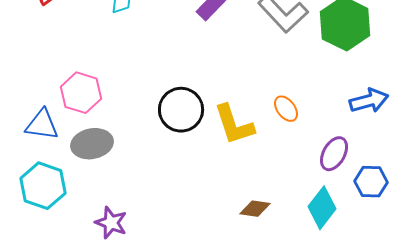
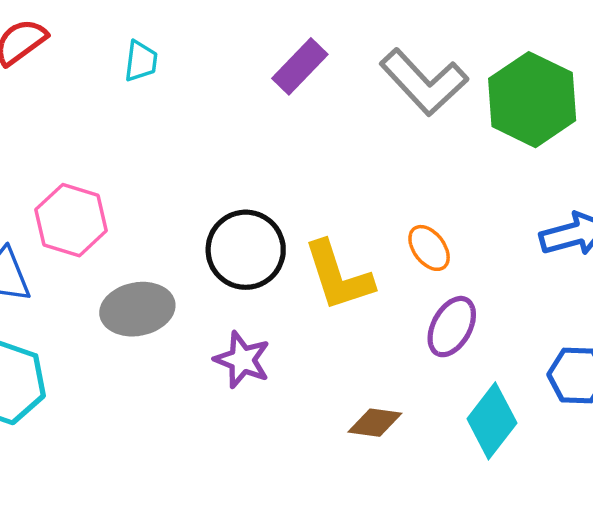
gray ellipse: (92, 144) -> (137, 309), moved
purple ellipse: (334, 154) -> (452, 327), moved
purple star: (111, 223) -> (242, 360), moved

